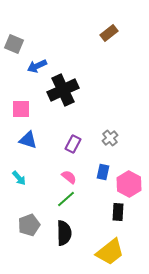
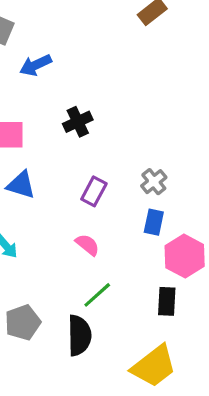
black cross: (63, 90) -> (78, 122), moved, size x0.6
blue rectangle: (103, 172) -> (154, 222), moved
green line: (66, 199) -> (97, 295), moved

